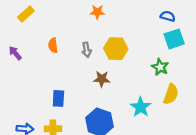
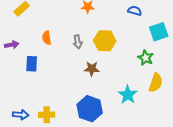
blue semicircle: (168, 16) -> (135, 11), moved
purple arrow: (15, 53) -> (12, 45), turned 120
blue rectangle: (58, 98) -> (32, 64), moved

